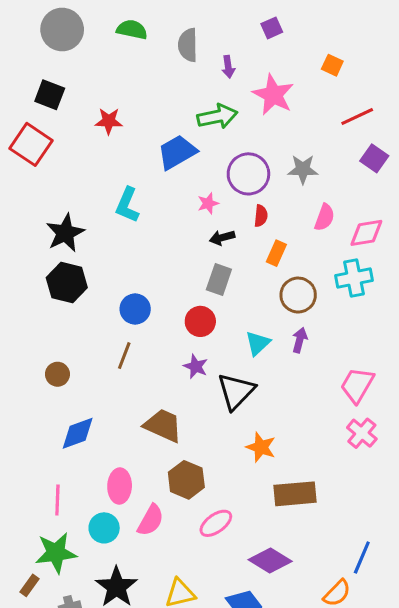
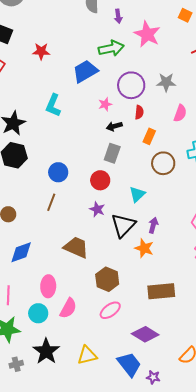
purple arrow: (300, 340) -> (153, 225), moved
orange star: (261, 447) -> (144, 248), moved
brown hexagon: (186, 480) -> (107, 279), moved

